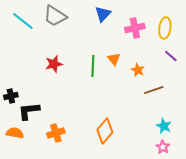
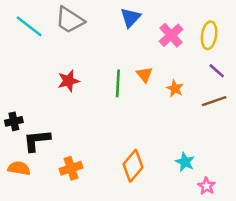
pink cross: (135, 28) -> (171, 35), turned -30
brown line: (154, 90) -> (214, 101), moved
cyan star: (164, 126) -> (185, 162), moved

